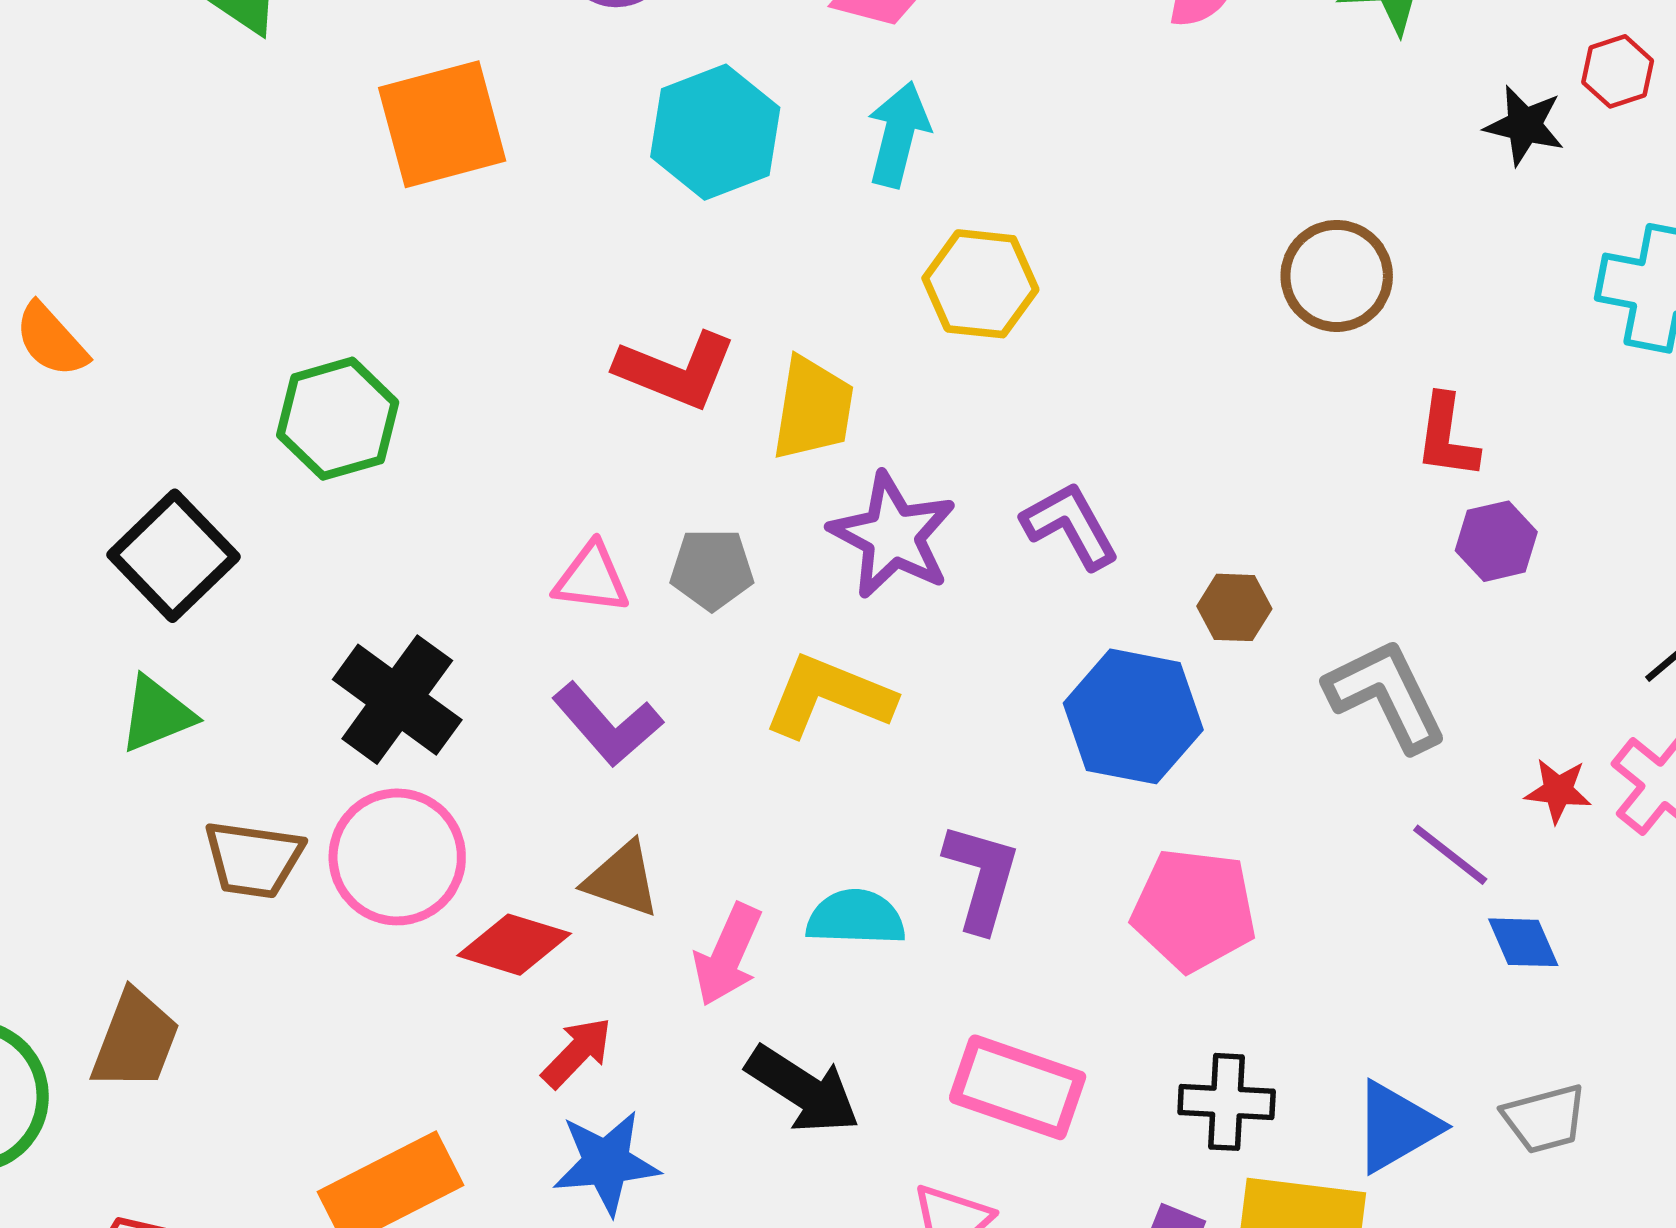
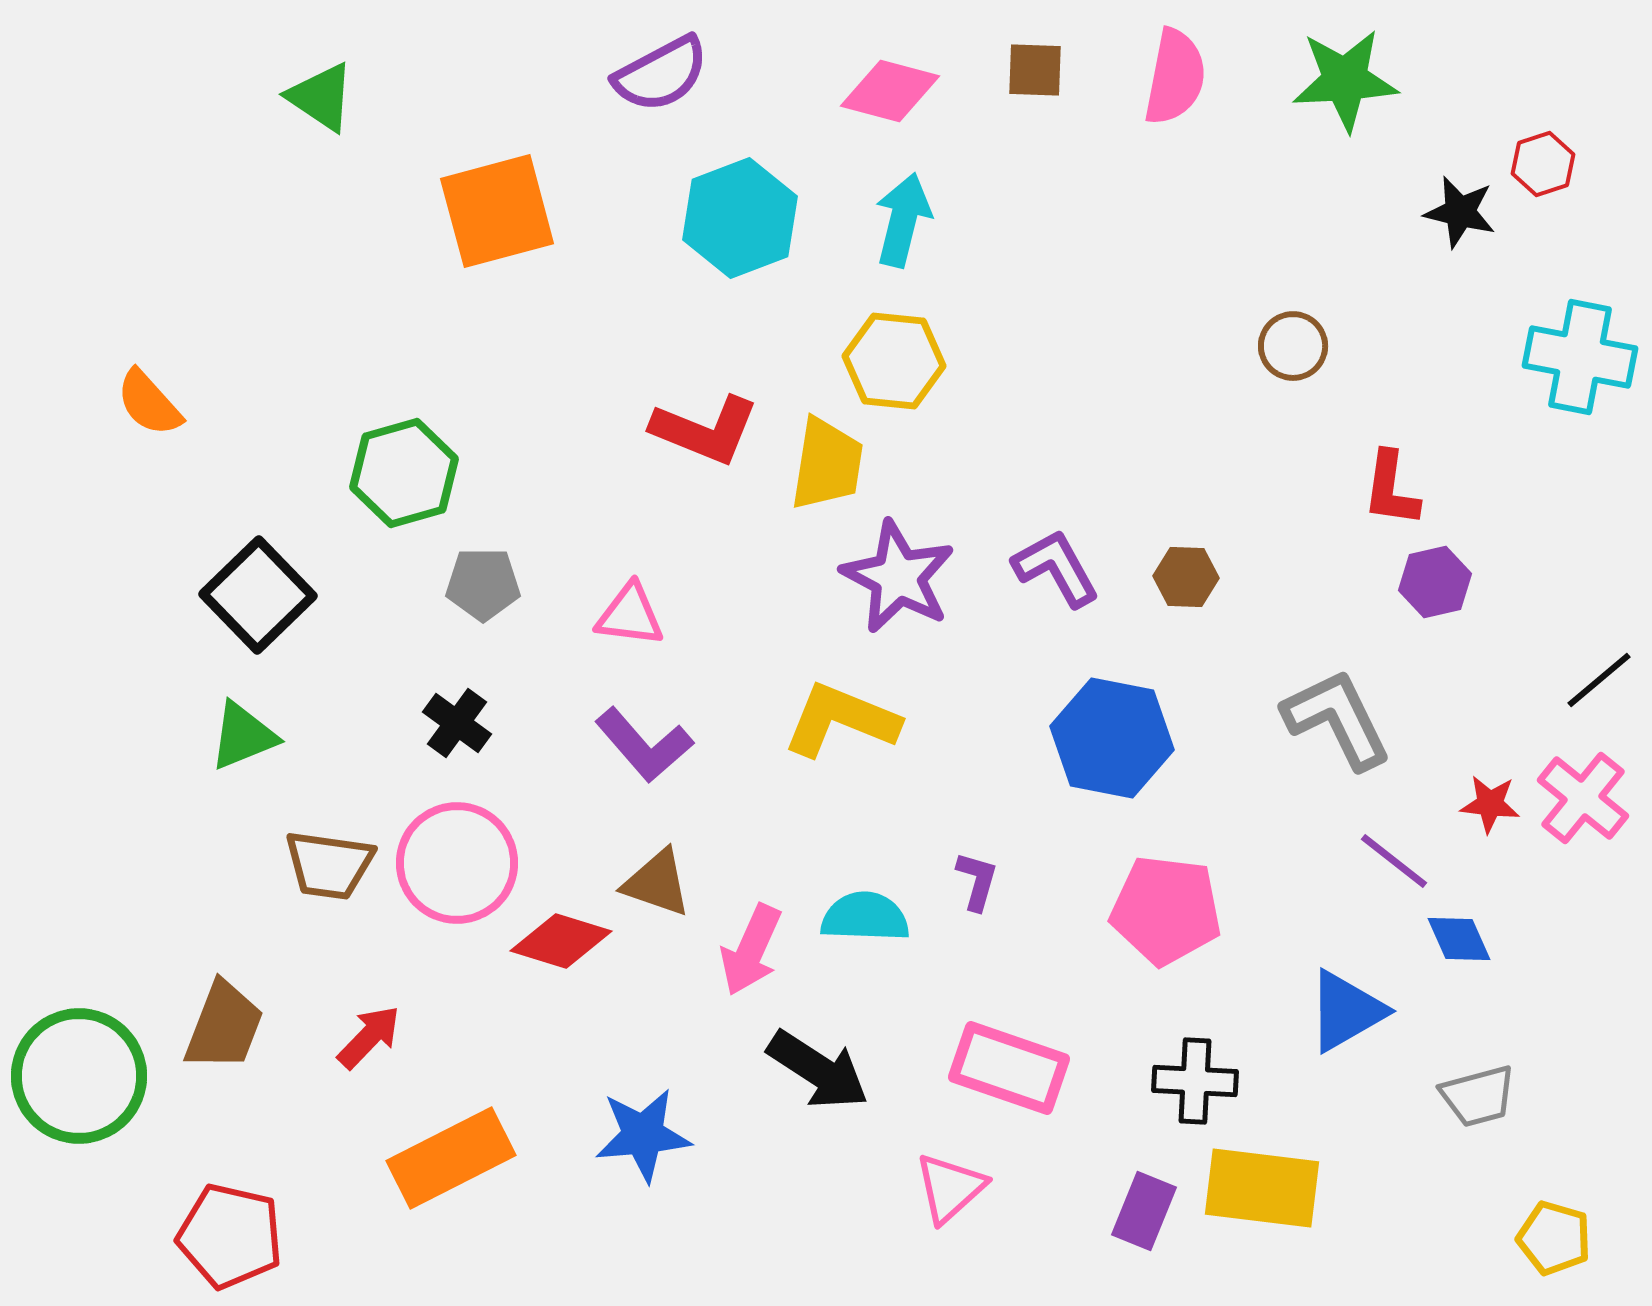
brown circle: (1337, 276) -> (1293, 346), size x0.7
yellow hexagon: (980, 284) -> (894, 361), moved
gray pentagon: (712, 569) -> (483, 584), moved
brown hexagon: (1234, 607) -> (1186, 577), moved
black cross: (397, 700) -> (457, 723), size x0.6
purple L-shape: (982, 877) -> (977, 881), size x0.6
red arrow: (577, 1052) -> (369, 1037), moved
blue triangle: (1396, 1127) -> (1346, 1011), moved

